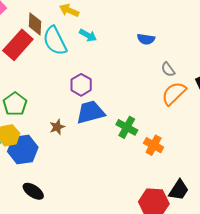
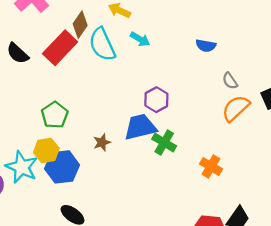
brown diamond: (35, 24) -> (80, 25), turned 30
purple hexagon: (81, 85) -> (156, 100), moved
green cross: (127, 127) -> (164, 142), moved

